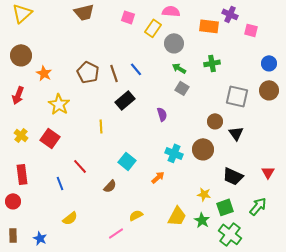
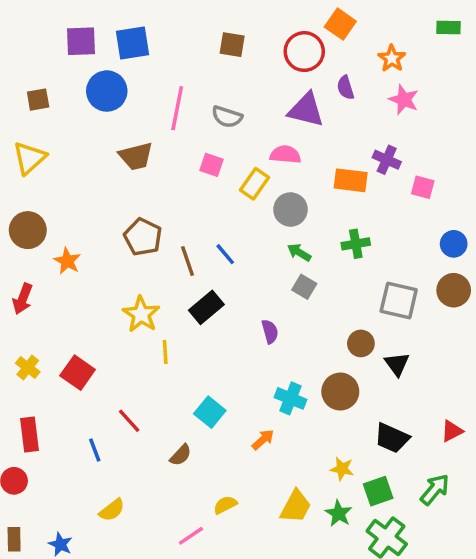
brown pentagon: (88, 72) -> (143, 237), moved
yellow star: (59, 104) -> (141, 314), moved
red triangle: (268, 172) -> (452, 431), turned 32

